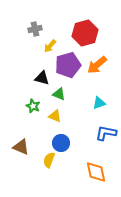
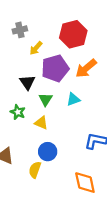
black triangle: (42, 78) -> (27, 82), turned 42
green triangle: (59, 94) -> (45, 99), turned 40
cyan triangle: (99, 103) -> (73, 99), moved

